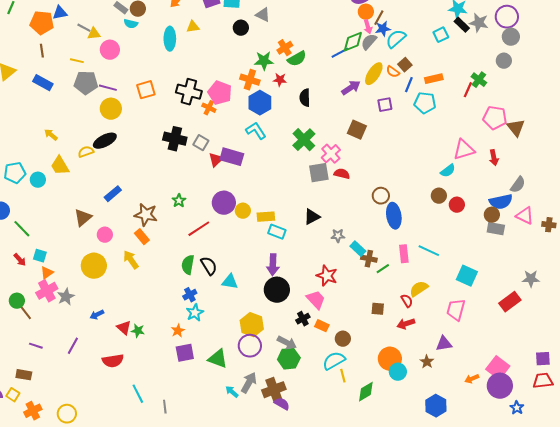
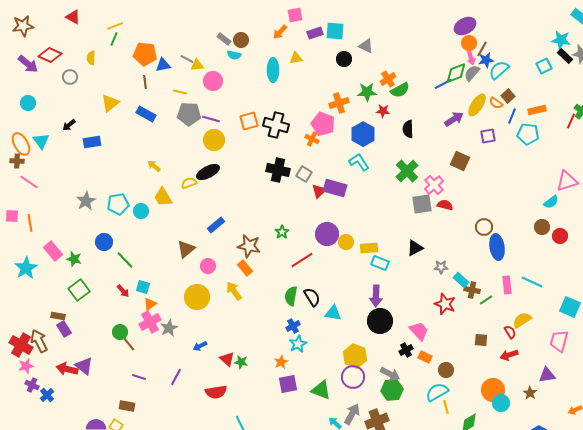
blue triangle: (60, 13) -> (163, 65), moved
orange cross: (250, 80) -> (339, 103), moved, turned -36
black cross: (189, 92) -> (276, 125), moved
red star: (327, 276) -> (445, 304), moved

